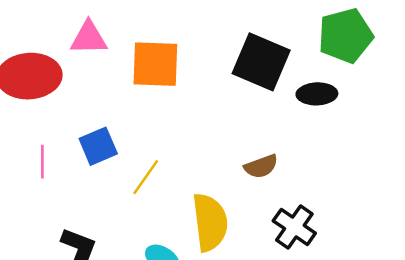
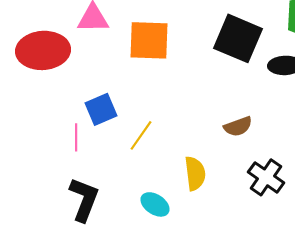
pink line: (42, 162) -> (76, 137), moved
yellow semicircle: (210, 222) -> (195, 173), size x0.7

